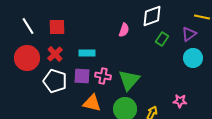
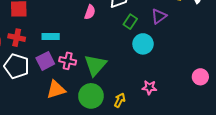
red cross: (55, 54) -> (17, 38), turned -35
cyan circle: (193, 58) -> (143, 44), moved
purple square: (82, 76) -> (45, 61), turned -30
orange triangle: (92, 103) -> (56, 90), turned -30

